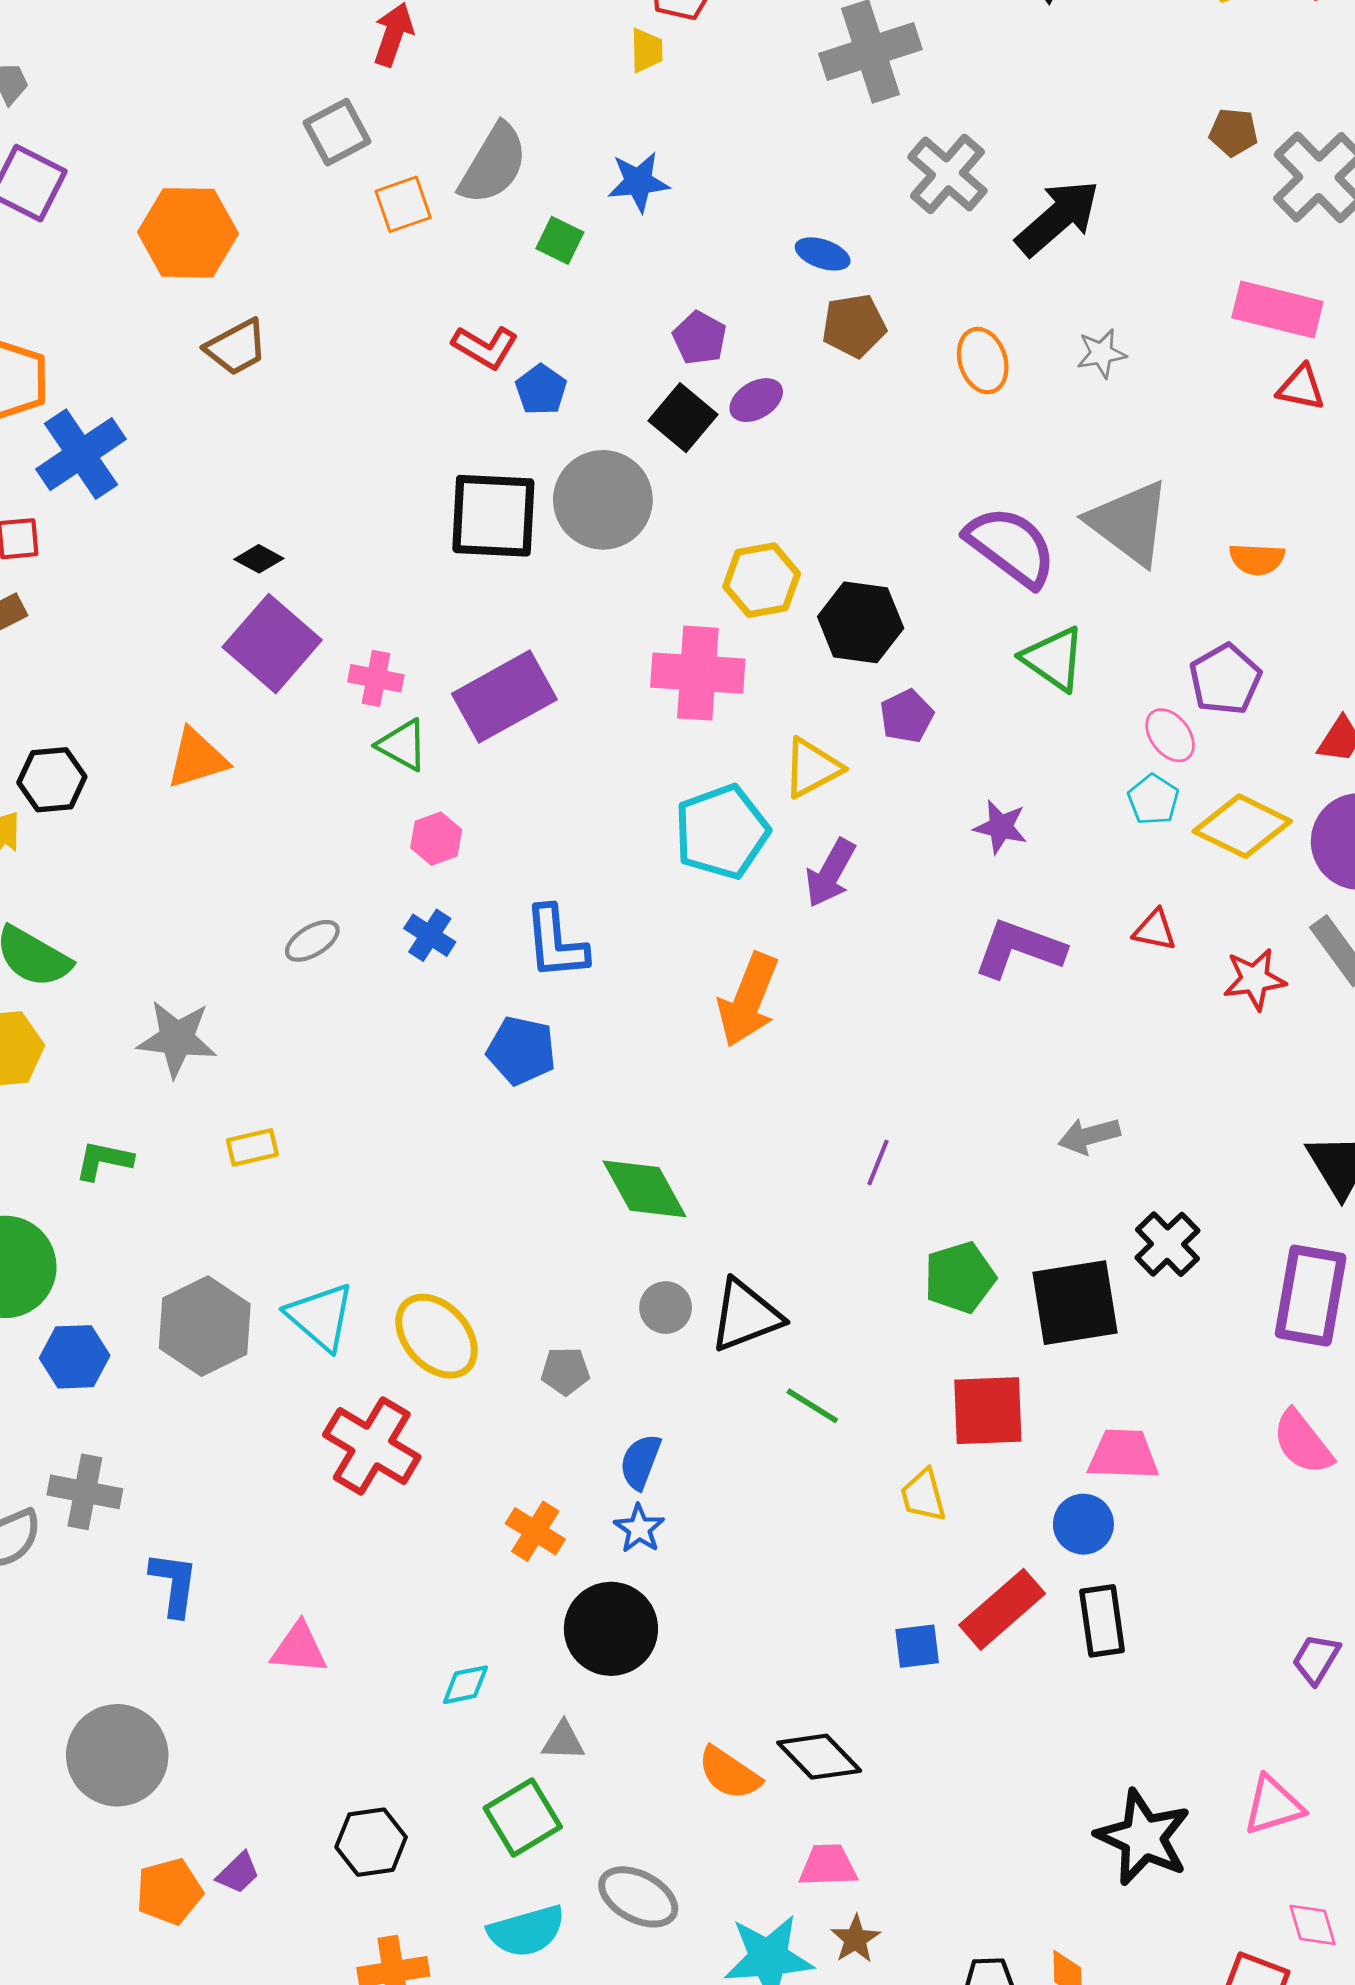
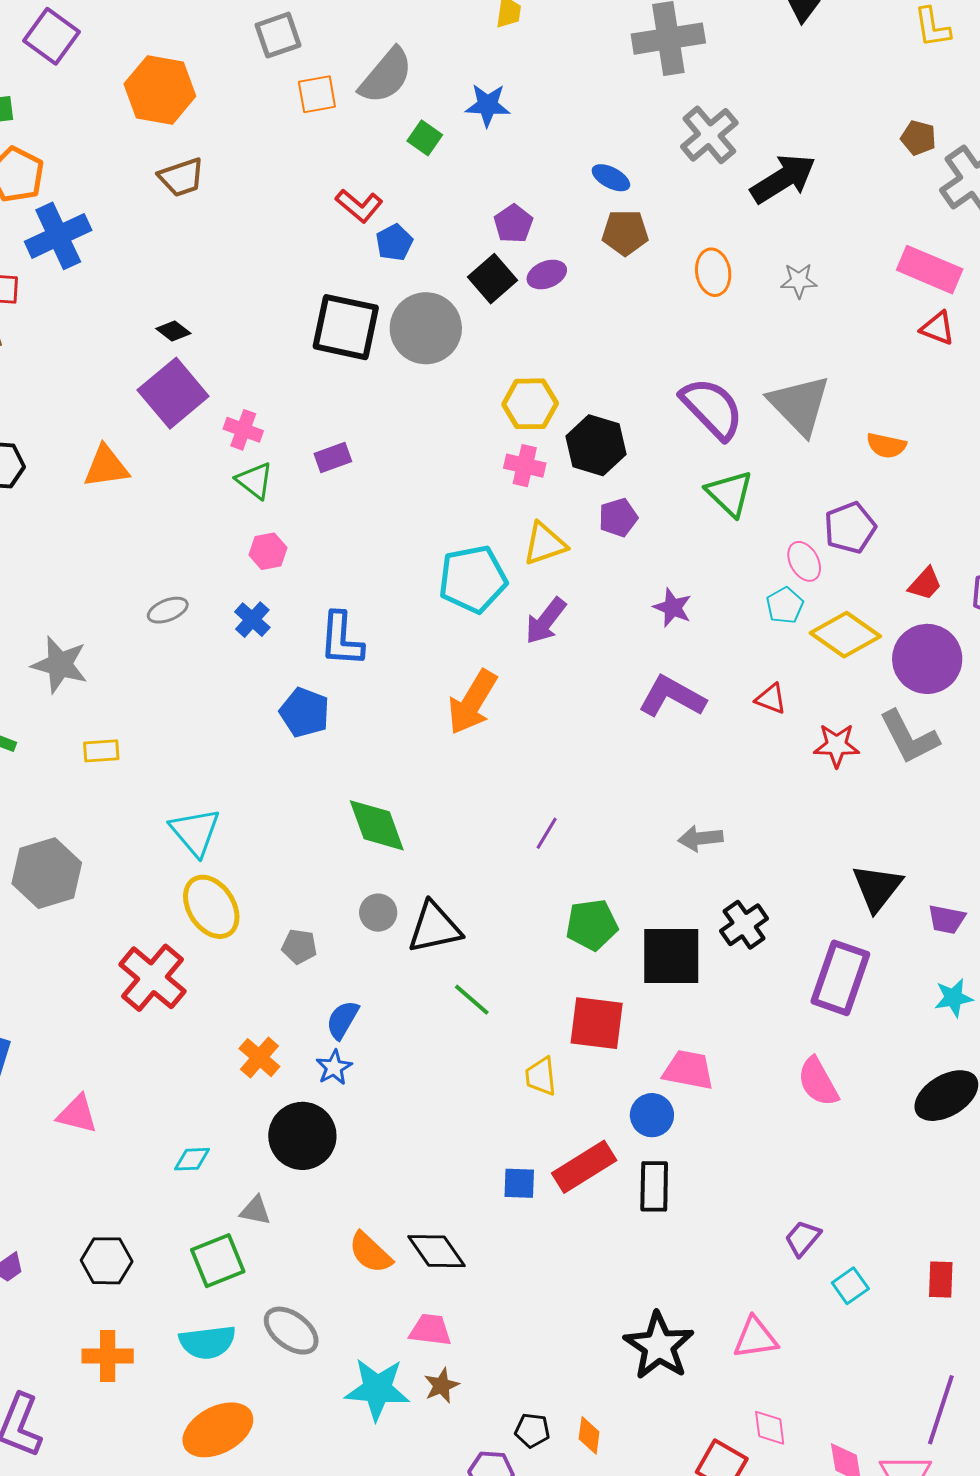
pink cross: (698, 673) -> (525, 466), moved, size x0.6
purple rectangle: (504, 697) -> (333, 458), size x0.5
cyan triangle: (320, 1317) -> (195, 832), moved

